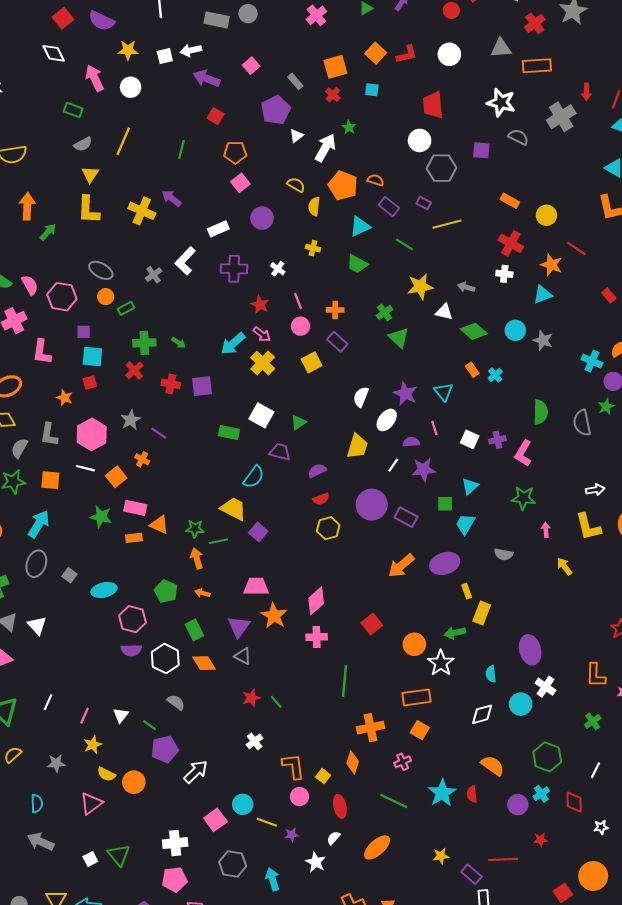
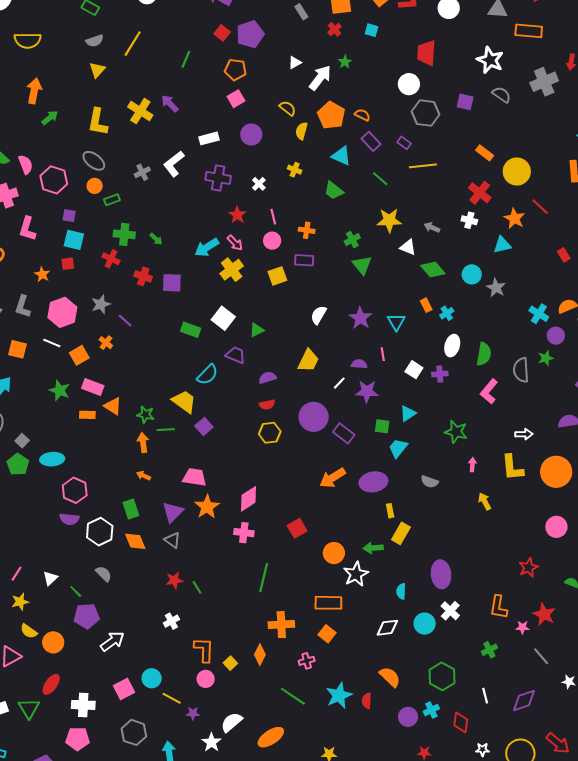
purple pentagon: (276, 110) -> (250, 34), moved
yellow L-shape: (88, 210) -> (98, 122), moved
yellow circle: (546, 215) -> (517, 171), size x1.4
cyan triangle: (360, 226) -> (341, 156), turned 40
purple rectangle: (337, 342) -> (304, 260), turned -48
red cross: (134, 370) -> (111, 259), turned -30
white ellipse: (387, 420) -> (452, 346), moved, turned -30
pink L-shape: (523, 453) -> (489, 391), moved
green pentagon: (166, 591) -> (18, 464), moved
white line: (595, 770) -> (485, 696), turned -49
red ellipse: (340, 806) -> (51, 684), moved, turned 40
white semicircle: (333, 838) -> (232, 722), size x1.6

